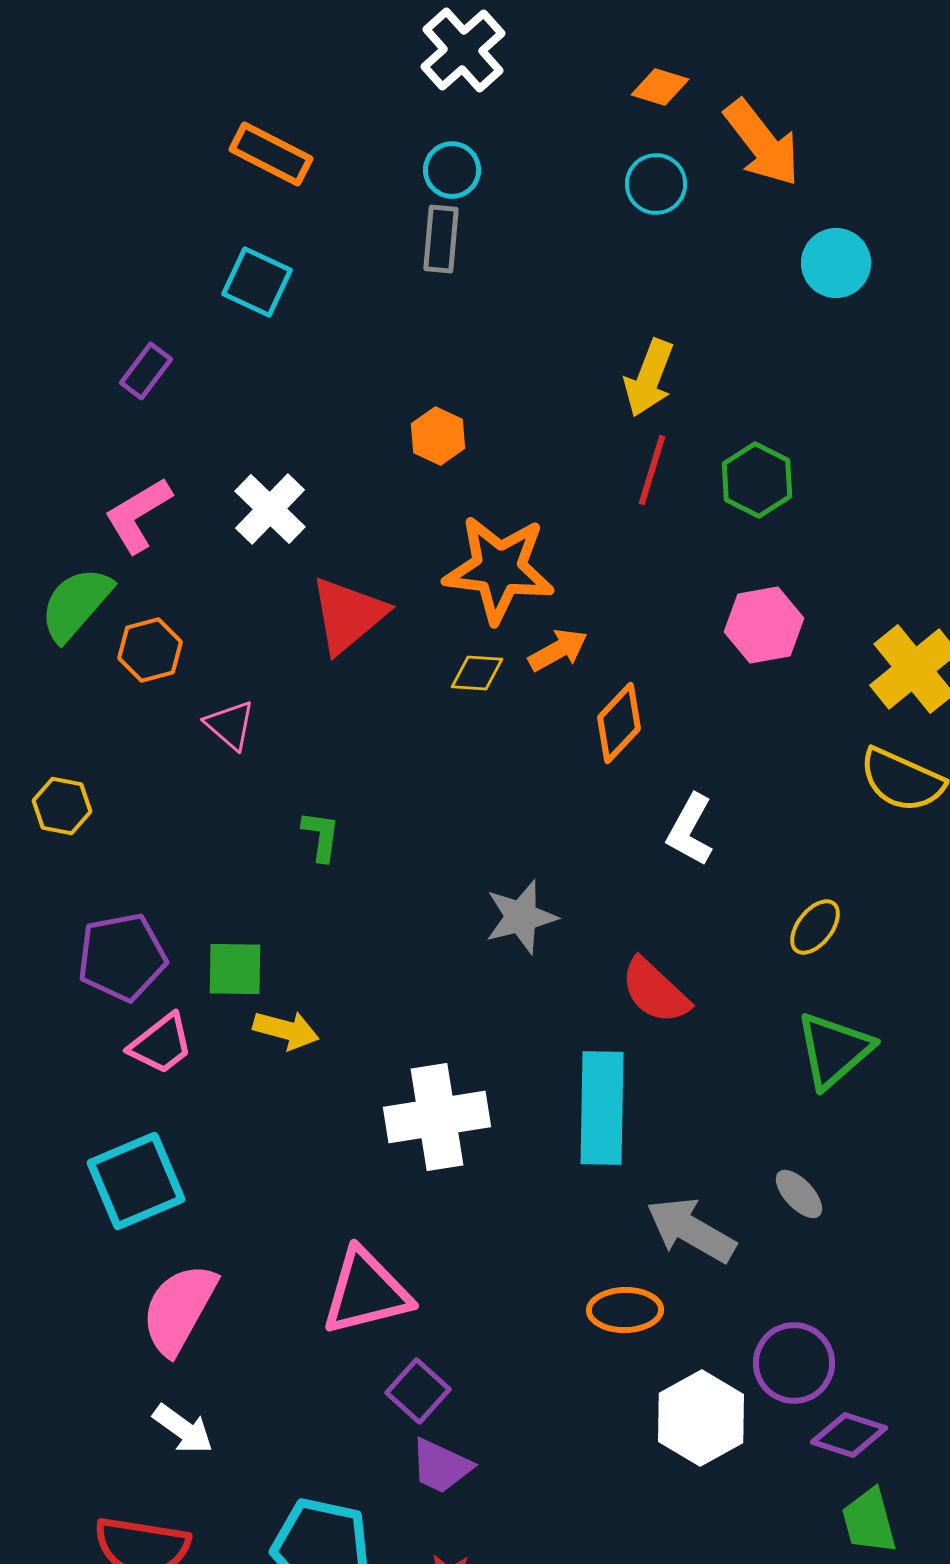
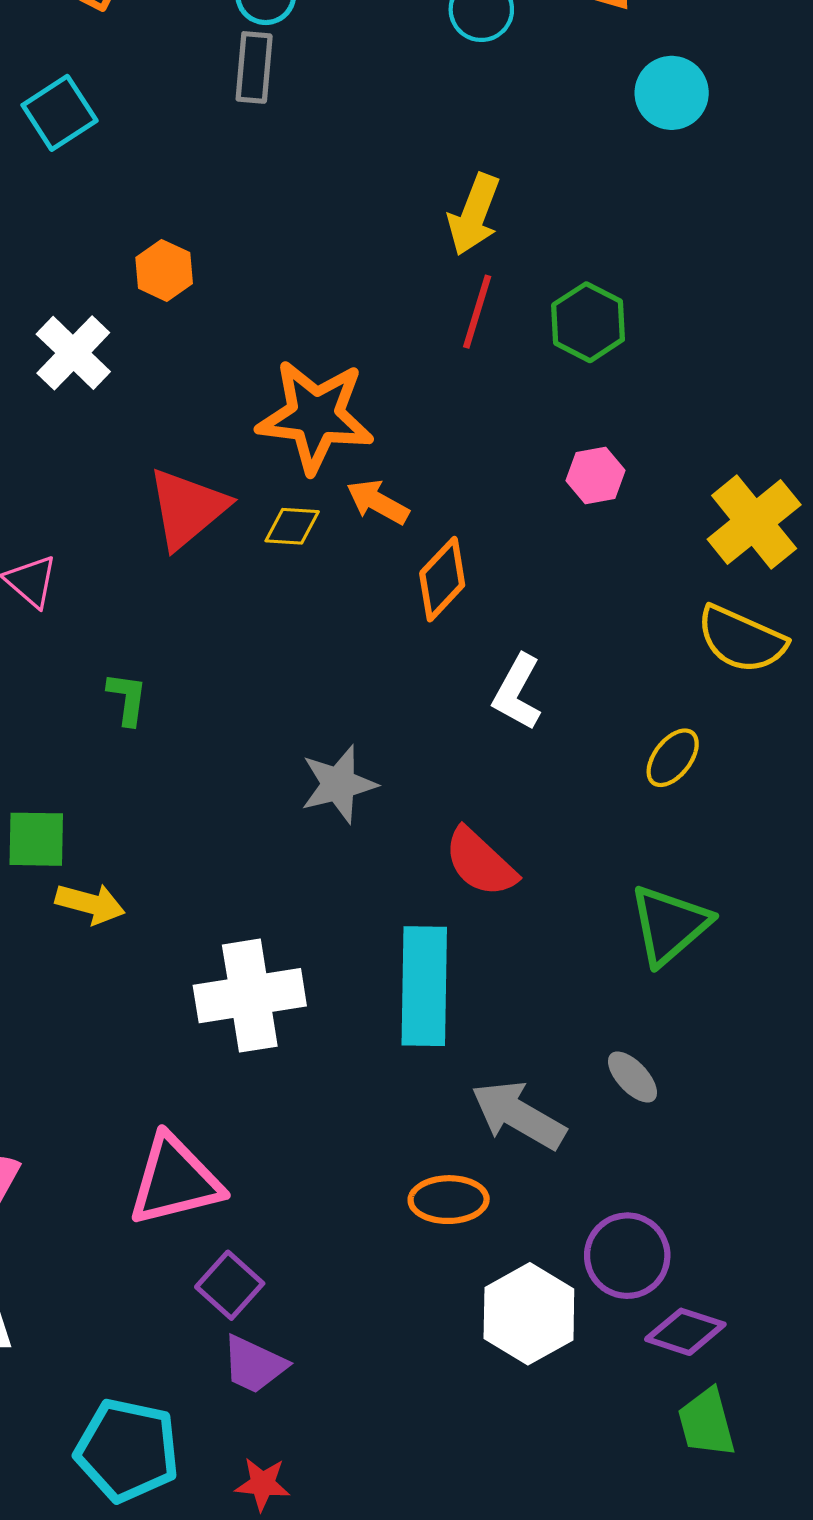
cyan square: (257, 282) -> (60, 113), turned 32
orange hexagon: (438, 436) -> (164, 270), moved
red triangle: (348, 615) -> (187, 508), moved
pink hexagon: (764, 625) -> (595, 476), size x0.7
orange arrow: (558, 650) -> (378, 502), turned -122
yellow ellipse: (815, 927) -> (673, 758), moved

